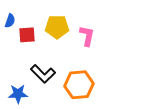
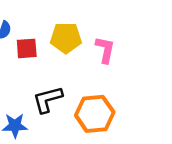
black L-shape: (43, 74) -> (48, 99), turned 120

